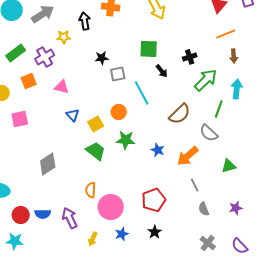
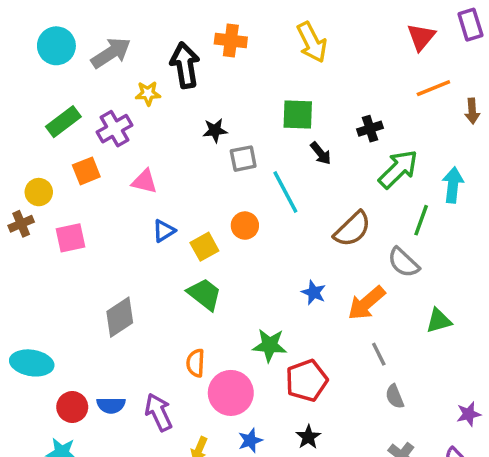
black arrow: (85, 21) -> (185, 65), size x1.4
brown arrow: (234, 56) -> (472, 111), moved
blue triangle: (73, 115) -> (164, 231), turned 40
green star: (126, 140) -> (270, 345), moved
purple star: (236, 208) -> (469, 414), moved

